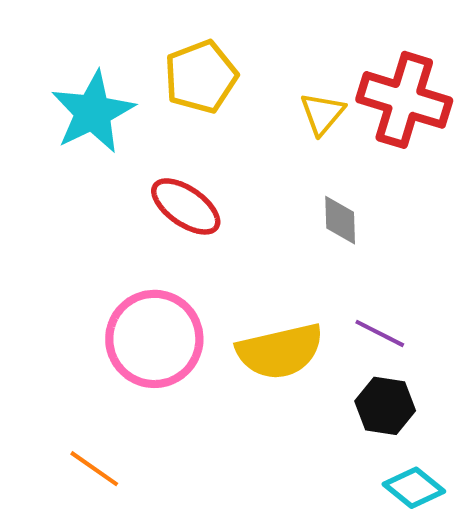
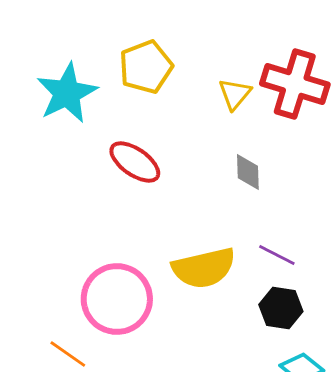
pink circle: (154, 339) -> (117, 299), moved

